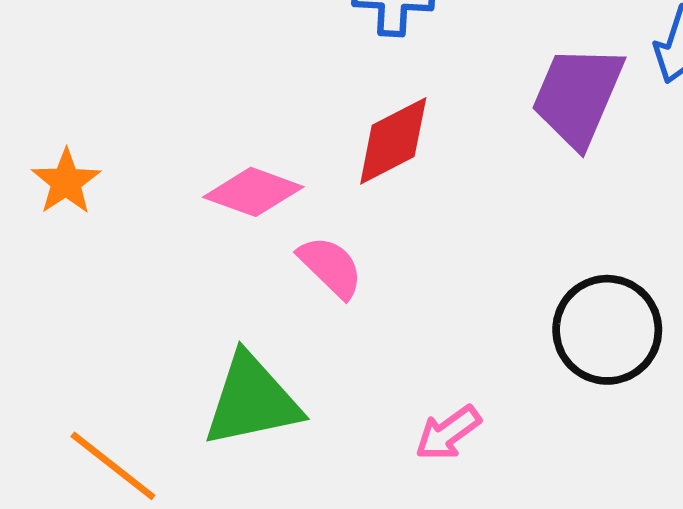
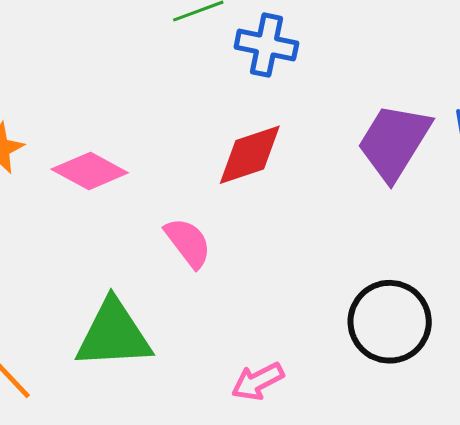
pink diamond: (253, 192) -> (90, 171), moved

